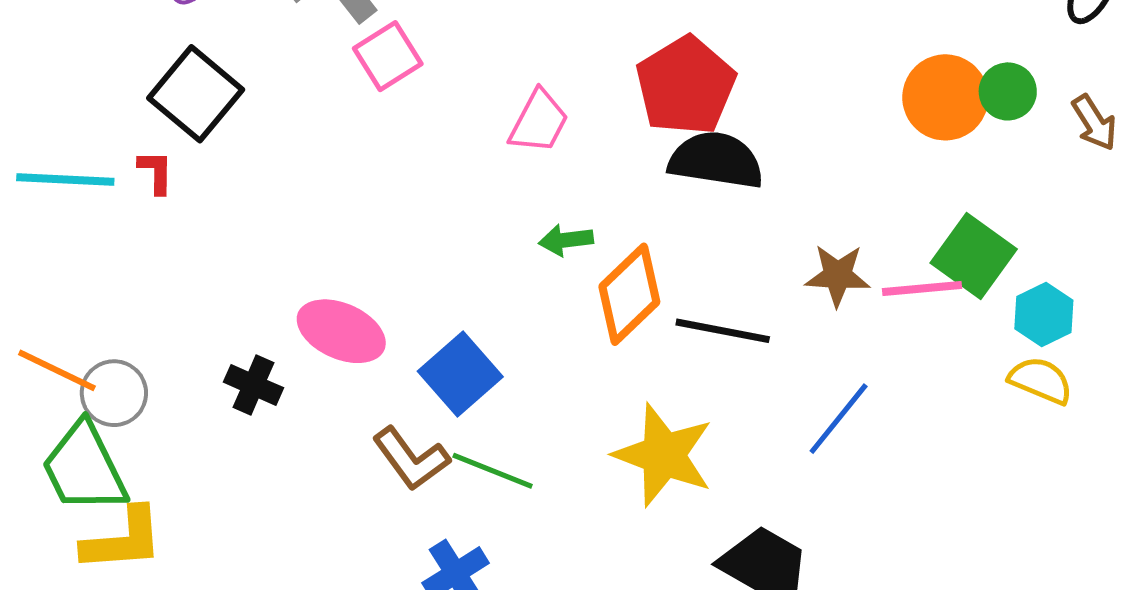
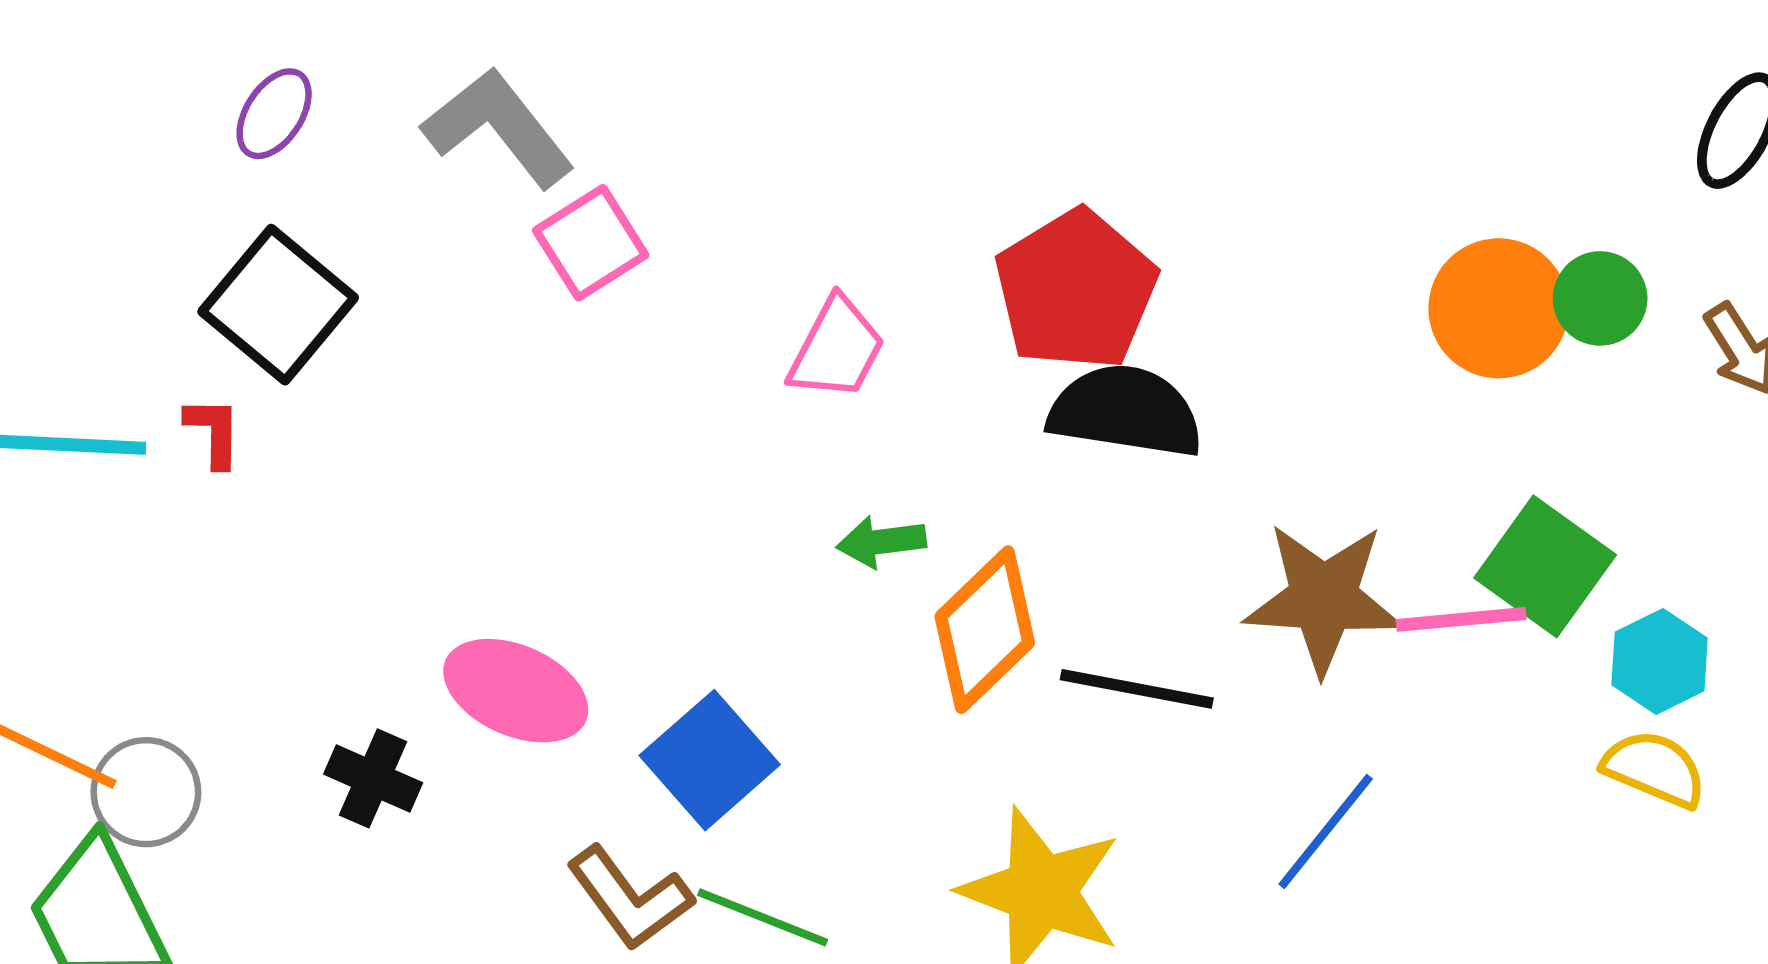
brown star: (838, 275) -> (1324, 598), size x1.5

